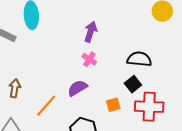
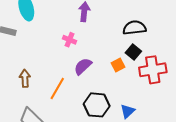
pink cross: (89, 59) -> (69, 40), moved
orange square: (113, 105) -> (118, 65), moved

